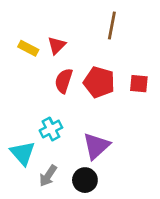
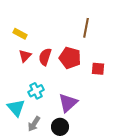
brown line: (112, 26) -> (86, 28), moved
red triangle: (57, 45) -> (25, 56), moved
red square: (139, 84) -> (98, 69), moved

